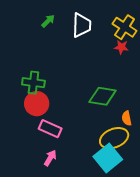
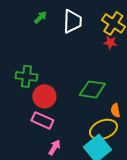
red circle: (37, 104) -> (44, 96), moved
pink arrow: (50, 158) -> (54, 147), moved

